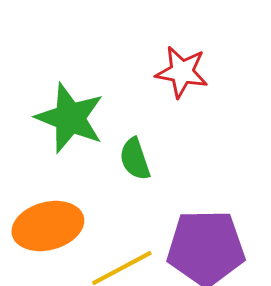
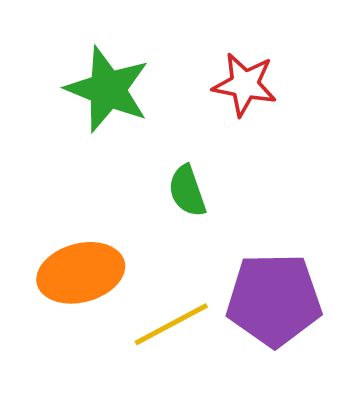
green star: (70, 118) -> (108, 89), moved

